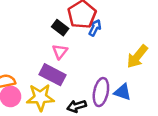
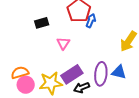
black rectangle: (60, 28) -> (42, 23), moved, turned -48
purple rectangle: (52, 75) -> (72, 74), moved, turned -55

